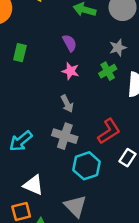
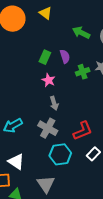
green rectangle: (20, 53) -> (45, 57), moved
pink star: (70, 71) -> (48, 80), moved
green cross: (108, 71) -> (83, 72), moved

